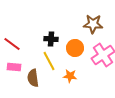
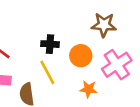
orange star: (70, 76) -> (88, 89), moved

